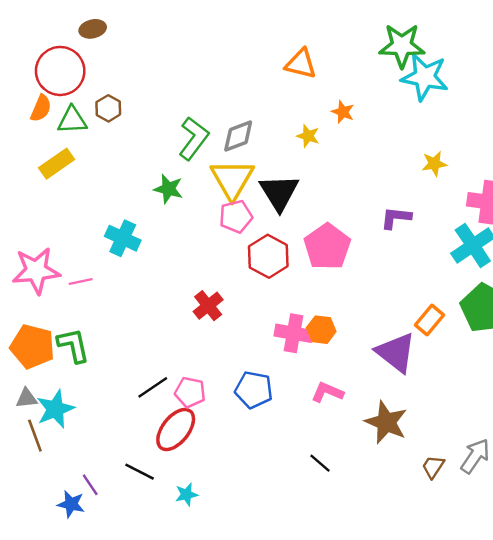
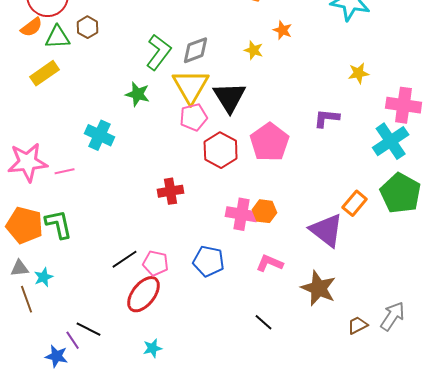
orange semicircle: (41, 108) -> (32, 27), turned 30
red cross: (208, 306) -> (171, 191), turned 30
cyan star: (55, 409) -> (44, 277), size x0.6
brown trapezoid: (433, 467) -> (358, 325), turned 30
black line: (140, 472) -> (89, 329), moved

